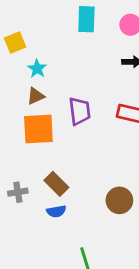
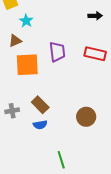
brown triangle: (36, 96) -> (15, 41), moved

